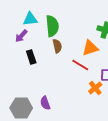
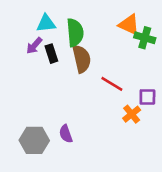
brown semicircle: (57, 46) -> (82, 59), size x1.5
orange triangle: (90, 48) -> (129, 25), moved, turned 42
black rectangle: (31, 57) -> (51, 54), moved

